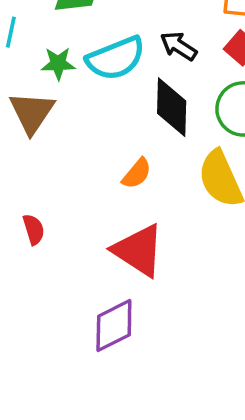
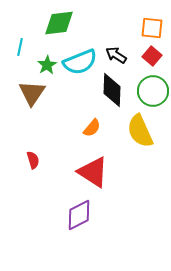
green star: (58, 63) -> (47, 65), turned -30

